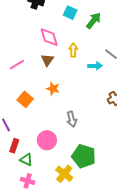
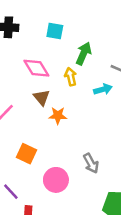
green arrow: (94, 21) -> (84, 53), moved
orange star: (53, 89) -> (58, 115), moved
pink circle: (47, 140) -> (56, 180), moved

